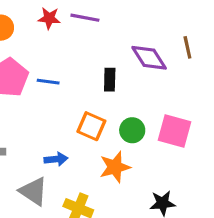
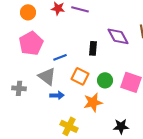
blue line: (48, 82) -> (60, 57), moved, turned -32
gray triangle: (33, 191) -> (47, 76), moved

